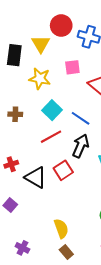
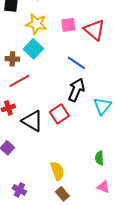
pink square: (72, 67) -> (68, 25), moved
cyan square: (52, 110) -> (33, 49), moved
red line: (51, 137) -> (19, 81), moved

